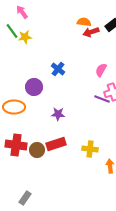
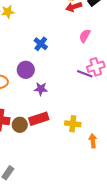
pink semicircle: (101, 70) -> (85, 36), moved
purple circle: (34, 87) -> (26, 70), moved

